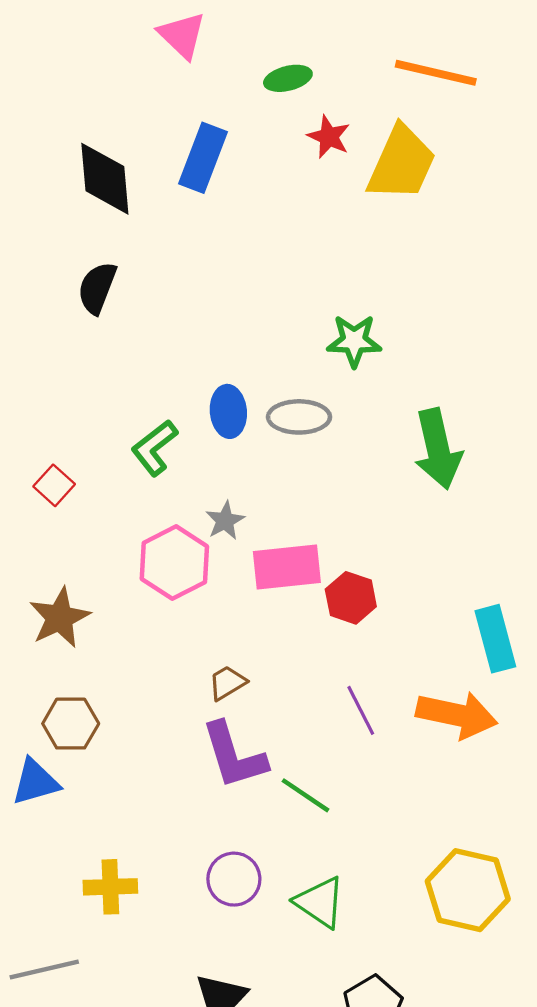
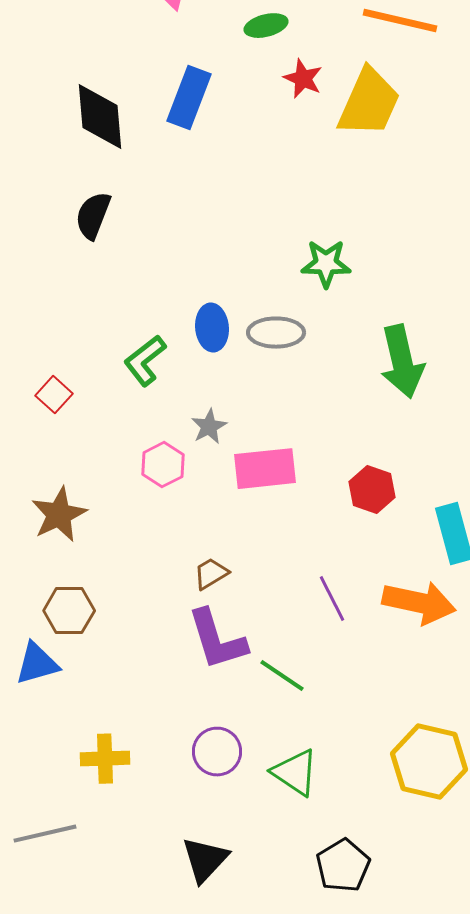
pink hexagon: (174, 563) -> (163, 465), size x0.7
red hexagon: (351, 598) -> (372, 490), moved

